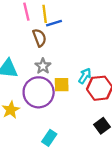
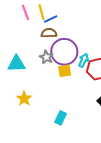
brown semicircle: (39, 38) -> (49, 33), moved, turned -63
purple circle: (39, 92) -> (64, 52), moved

